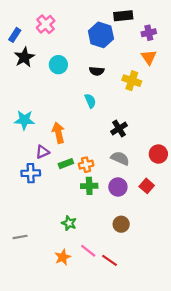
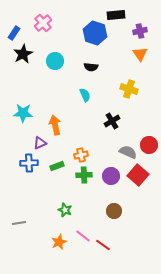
yellow cross: (132, 81) -> (129, 89), moved
gray semicircle: (120, 158) -> (128, 152), moved
green rectangle: (66, 164) -> (57, 166), moved
red square: (147, 186) -> (138, 175), size x1.5

